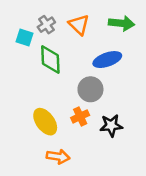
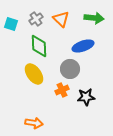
cyan square: (24, 38) -> (11, 24), moved
yellow ellipse: (45, 122) -> (34, 74), moved
orange arrow: (58, 157) -> (34, 123), moved

